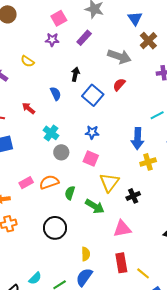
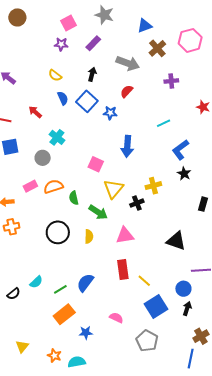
blue triangle: (135, 18) -> (145, 26), turned 42
yellow semicircle: (27, 61) -> (55, 75), moved
black arrow: (75, 74) -> (92, 74), moved
blue square: (93, 95) -> (87, 101), moved
blue star: (92, 132) -> (110, 113), moved
blue arrow: (138, 139) -> (127, 146), moved
gray circle: (61, 152) -> (43, 158), moved
yellow cross: (148, 162) -> (153, 186), moved
green semicircle: (70, 193) -> (74, 198), turned -32
yellow semicircle: (86, 254) -> (89, 236), moved

